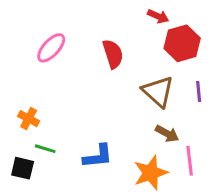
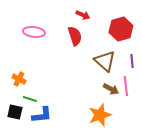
red arrow: (158, 16) -> (83, 15), moved
pink ellipse: (51, 48) -> (34, 32), turned 55
blue L-shape: (98, 156) -> (42, 115), moved
pink line: (190, 161) -> (126, 86), moved

